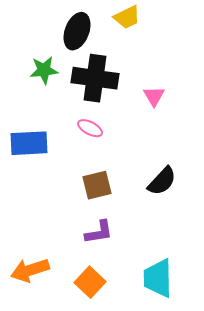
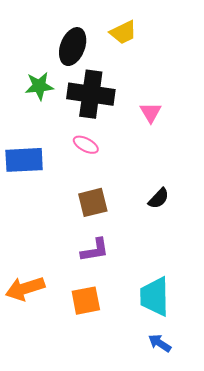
black semicircle: (162, 181) -> (159, 198), size x0.7
orange square: (90, 282) -> (86, 301), turned 36

